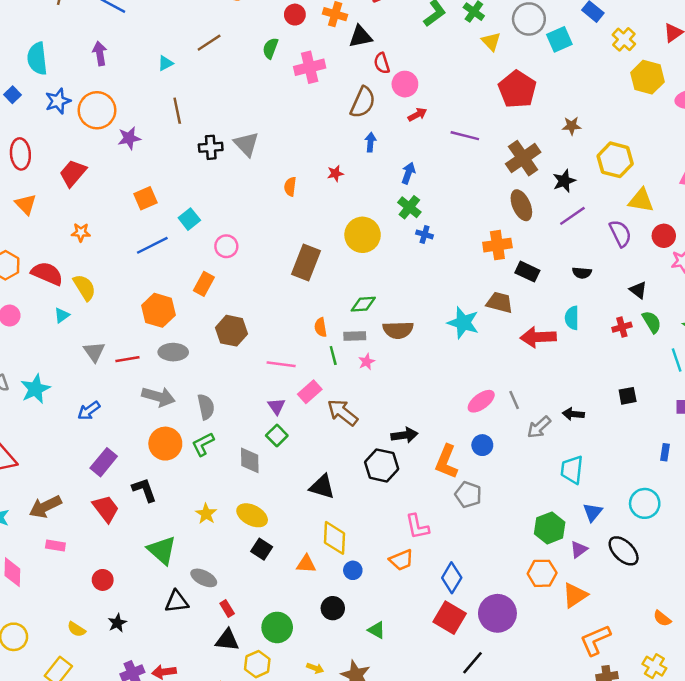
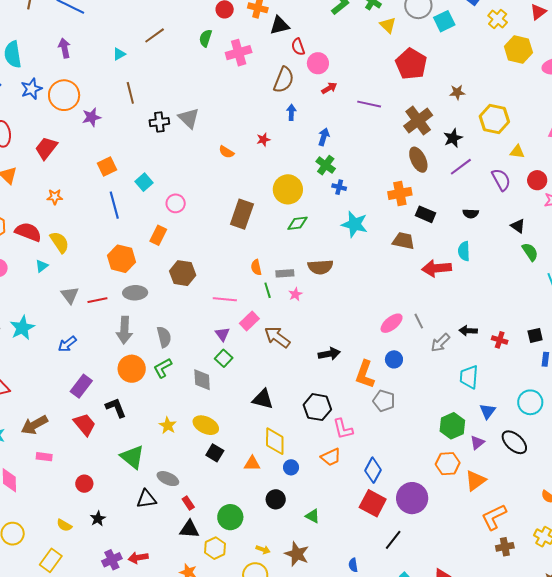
orange semicircle: (290, 187) -> (226, 152), turned -63
yellow triangle: (641, 200) -> (517, 152), size x0.7
blue line: (152, 245) -> (114, 205), turned -76
green diamond: (363, 304) -> (297, 223), moved
cyan star: (463, 323) -> (355, 224), moved
red cross: (622, 327) -> (500, 340), moved, turned 35
black square: (628, 396) -> (535, 335), moved
gray arrow: (158, 397) -> (124, 330), turned 80
black hexagon: (382, 465) -> (317, 407), moved

